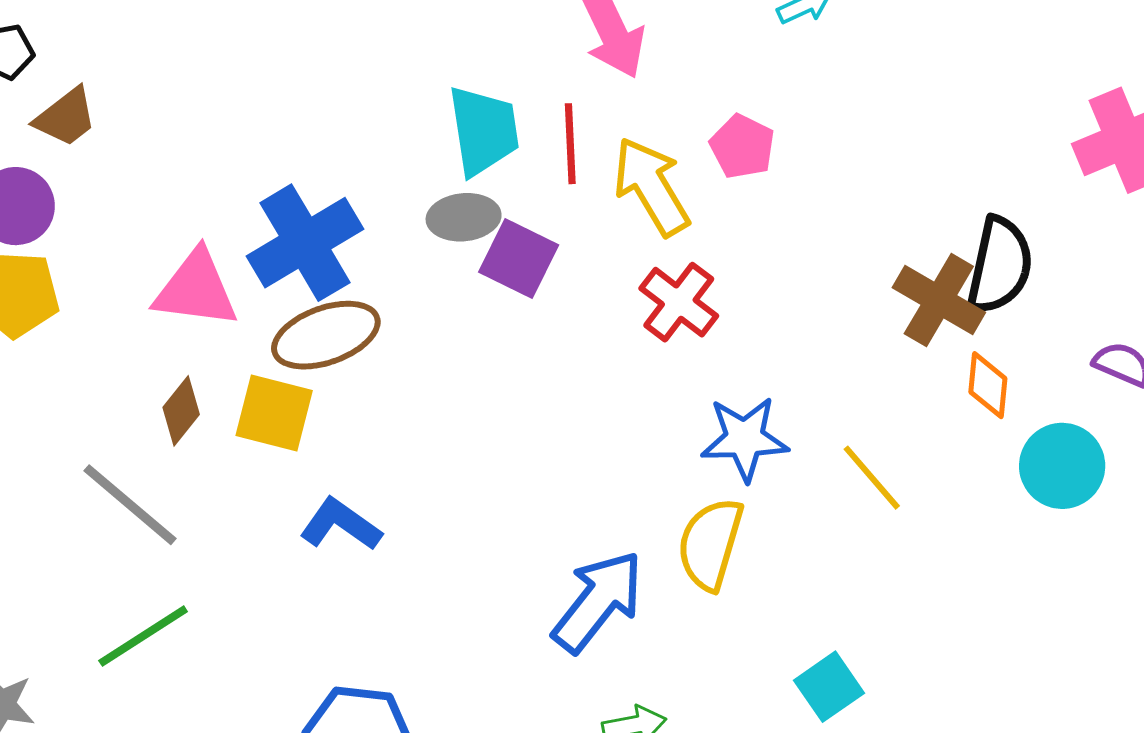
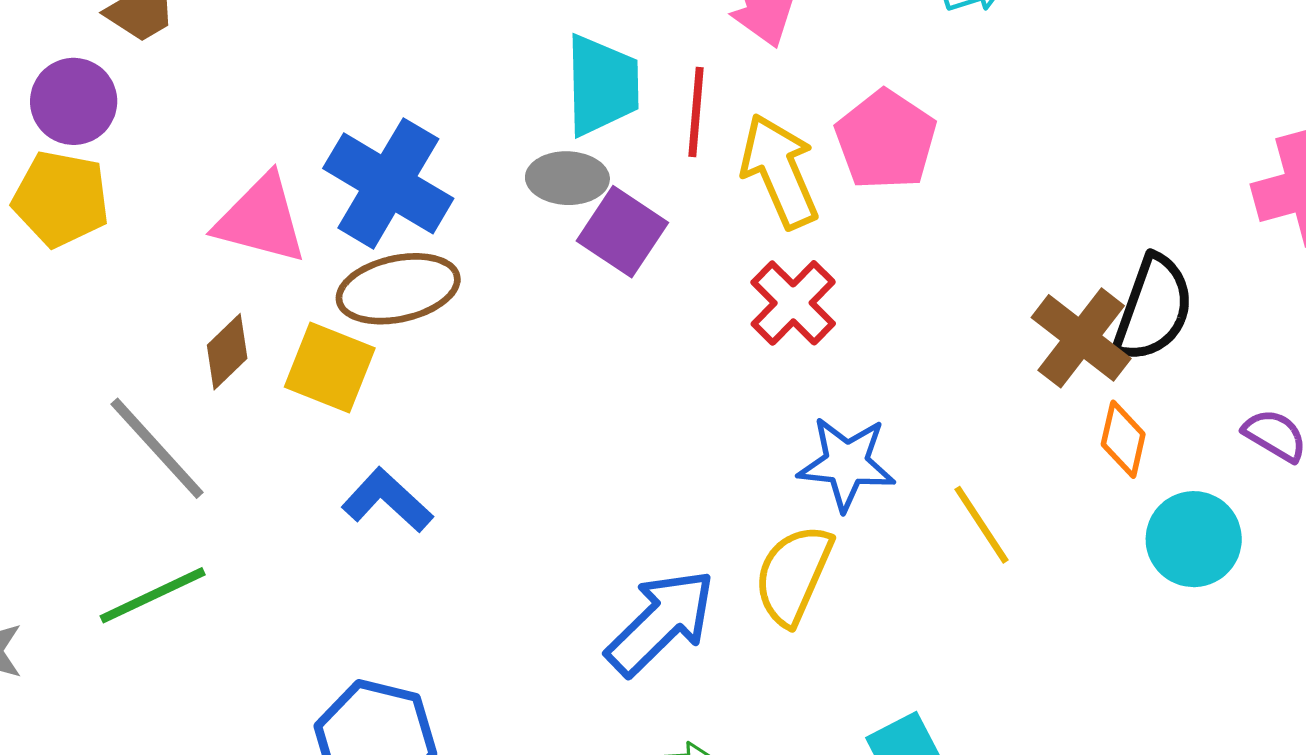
pink pentagon: (742, 147) -> (886, 140), size x1.4
blue cross: (305, 243) -> (388, 183), turned -36

